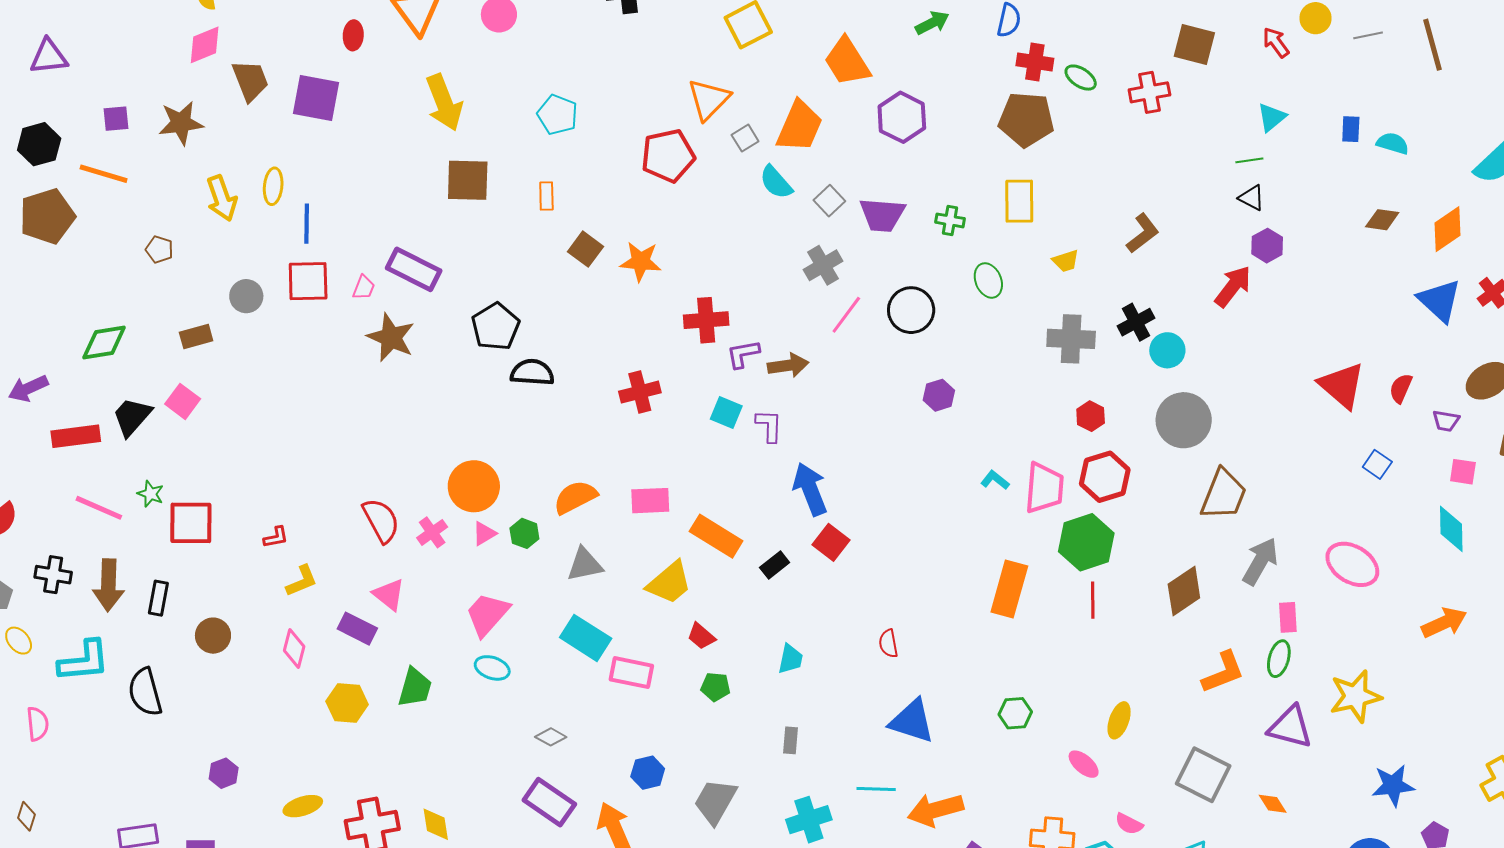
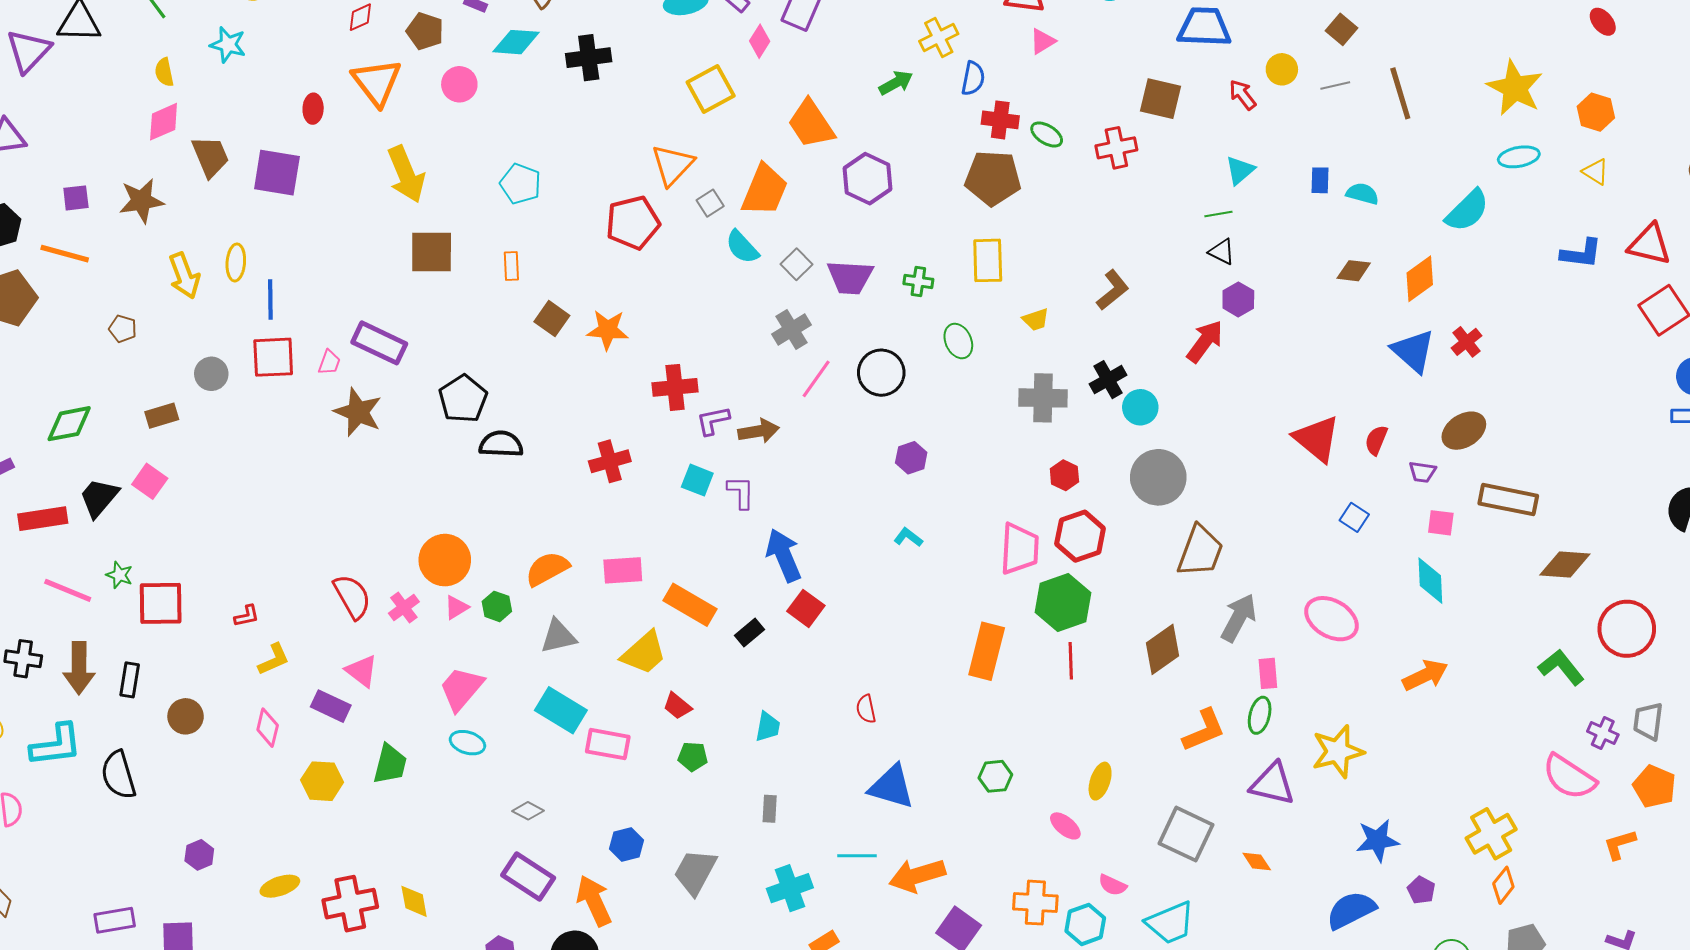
cyan L-shape: (995, 480) -> (908, 537), moved

